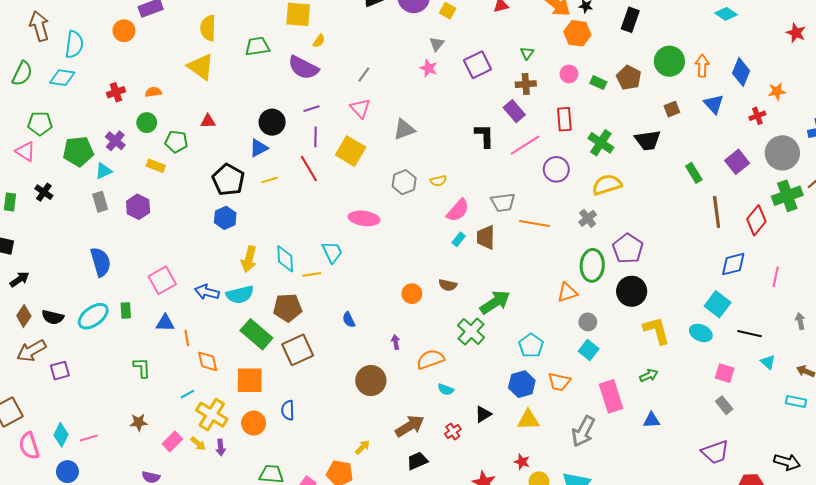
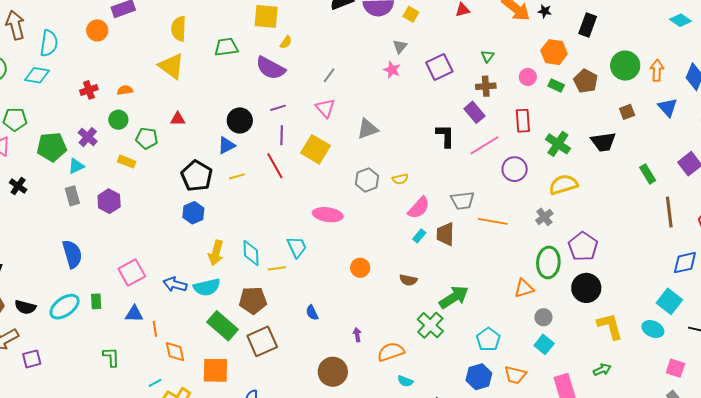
orange hexagon: (577, 33) -> (554, 52), moved
orange circle: (412, 294) -> (360, 268), moved

